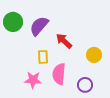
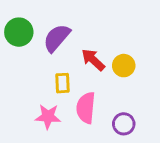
yellow circle: (94, 55) -> (124, 66), moved

